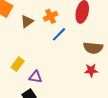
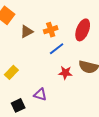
red star: (91, 70) -> (65, 73), moved
purple triangle: (35, 77) -> (40, 95), moved

